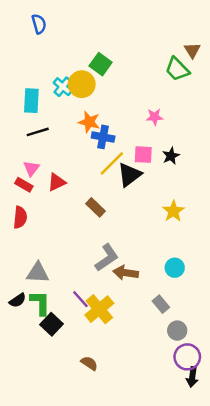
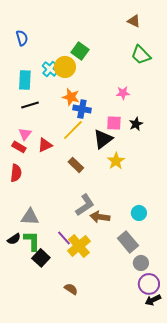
blue semicircle: (39, 24) -> (22, 38), moved
brown triangle: (192, 50) -> (134, 21), moved, turned -32
yellow line: (112, 163) -> (73, 130), moved
yellow star: (173, 211) -> (116, 161), moved
gray rectangle: (161, 304) -> (128, 242), size x1.5
black arrow: (192, 377) -> (153, 300), turned 56

